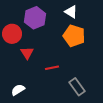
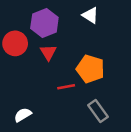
orange pentagon: (74, 36) -> (90, 69), moved
red triangle: (27, 53) -> (48, 52), moved

